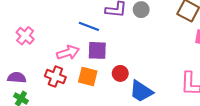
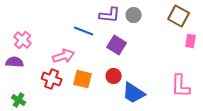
purple square: (97, 50) -> (117, 45), moved, turned 30
purple semicircle: (17, 78) -> (15, 62), moved

